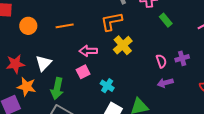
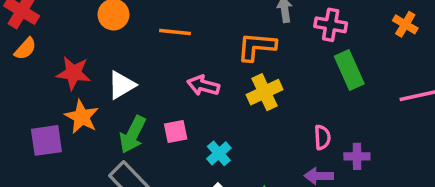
green rectangle: (166, 20) -> (349, 70), size x1.5
purple cross: (182, 58) -> (357, 156), moved
pink square: (83, 72) -> (176, 131), moved

